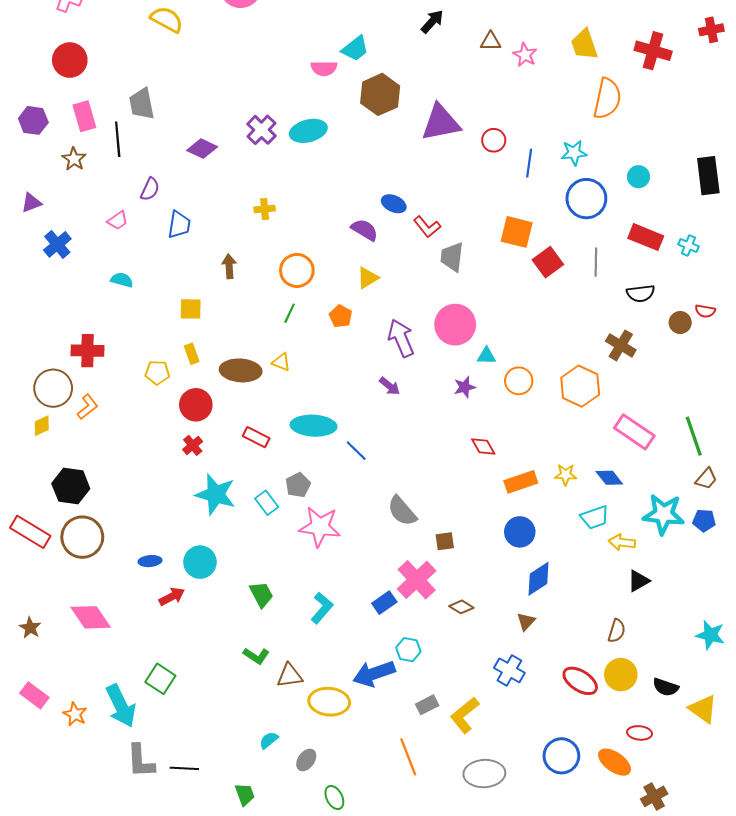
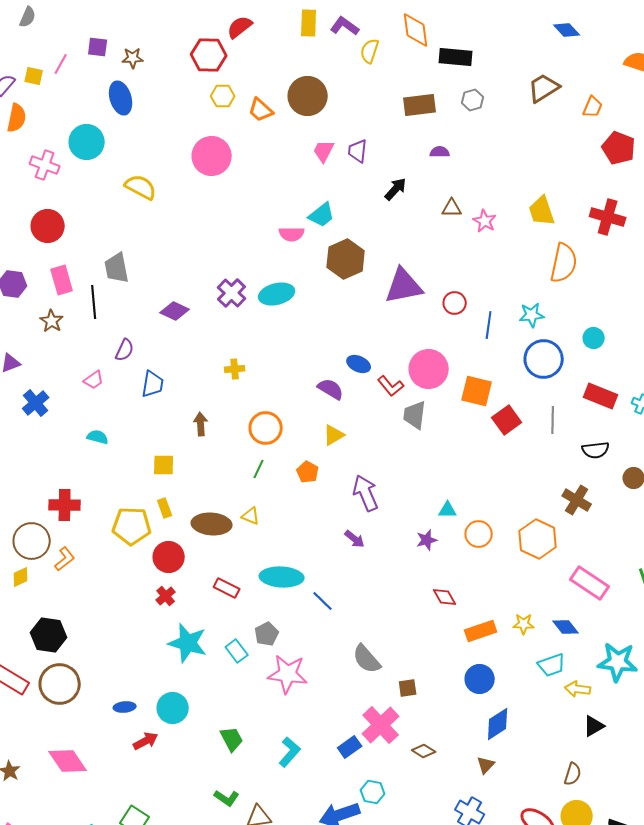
pink circle: (455, 325) -> (429, 369), moved
yellow pentagon: (157, 373) -> (132, 526), size x1.6

